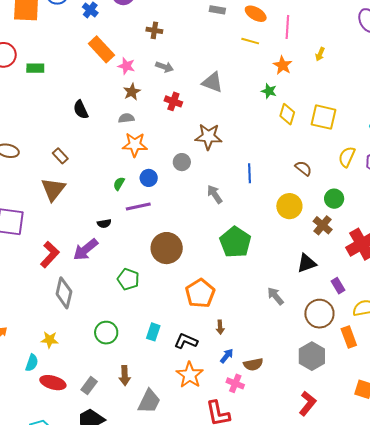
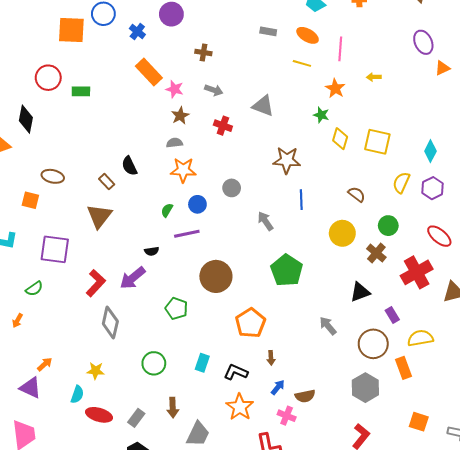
yellow arrow: (320, 54) -> (374, 77), turned 64
black semicircle: (81, 110) -> (129, 166), moved
brown star: (208, 137) -> (287, 160), moved

